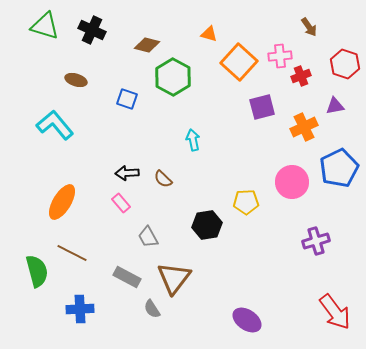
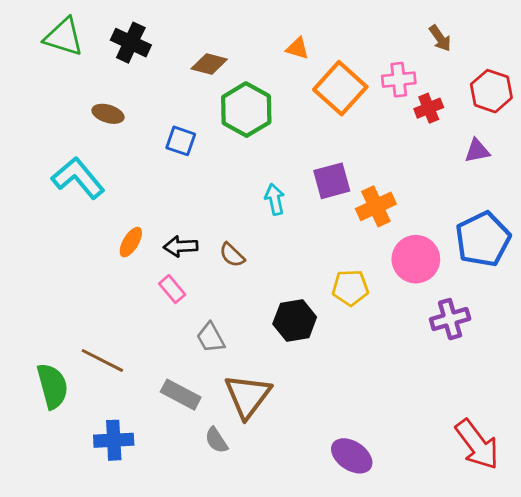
purple square: (262, 107) -> (332, 181), moved
orange cross: (304, 127) -> (376, 206), moved
orange ellipse: (62, 202) -> (131, 242), moved, size x0.6
purple cross: (316, 241) -> (450, 319), moved

